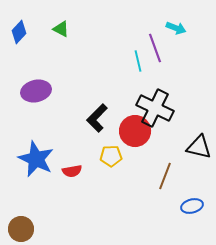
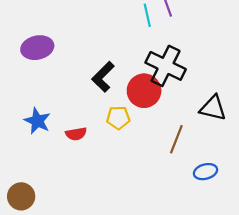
blue star: (36, 159) -> (37, 121), size x0.7

